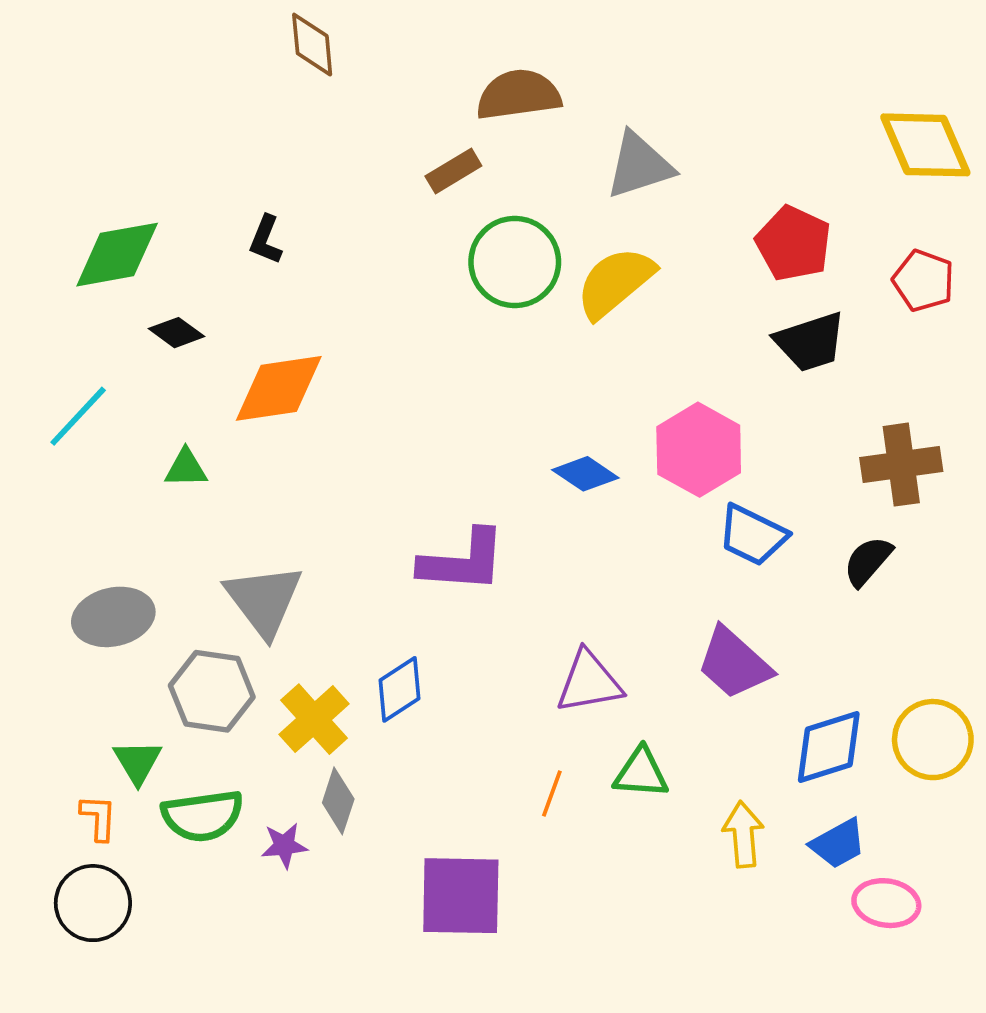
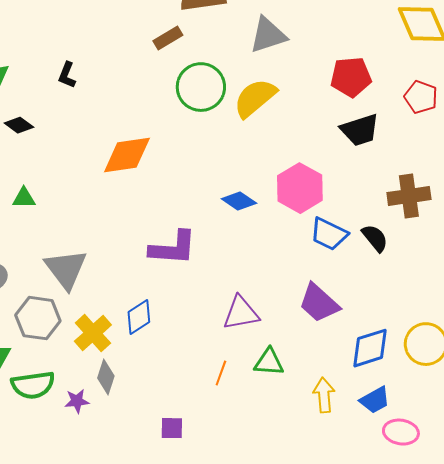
red pentagon: (793, 243) -> (351, 77), turned -30
orange diamond: (279, 388) -> (127, 155), moved
black semicircle: (868, 561) -> (375, 238), moved, turned 100
purple square: (461, 896) -> (172, 428), size x0.5

